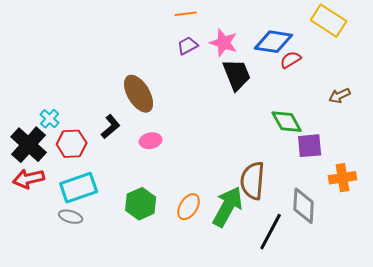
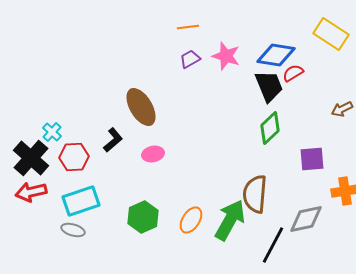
black trapezoid: (237, 75) -> (269, 86), moved
green diamond: (287, 122) -> (270, 128), moved, turned 76
gray diamond: (304, 206) -> (306, 219), turned 75

